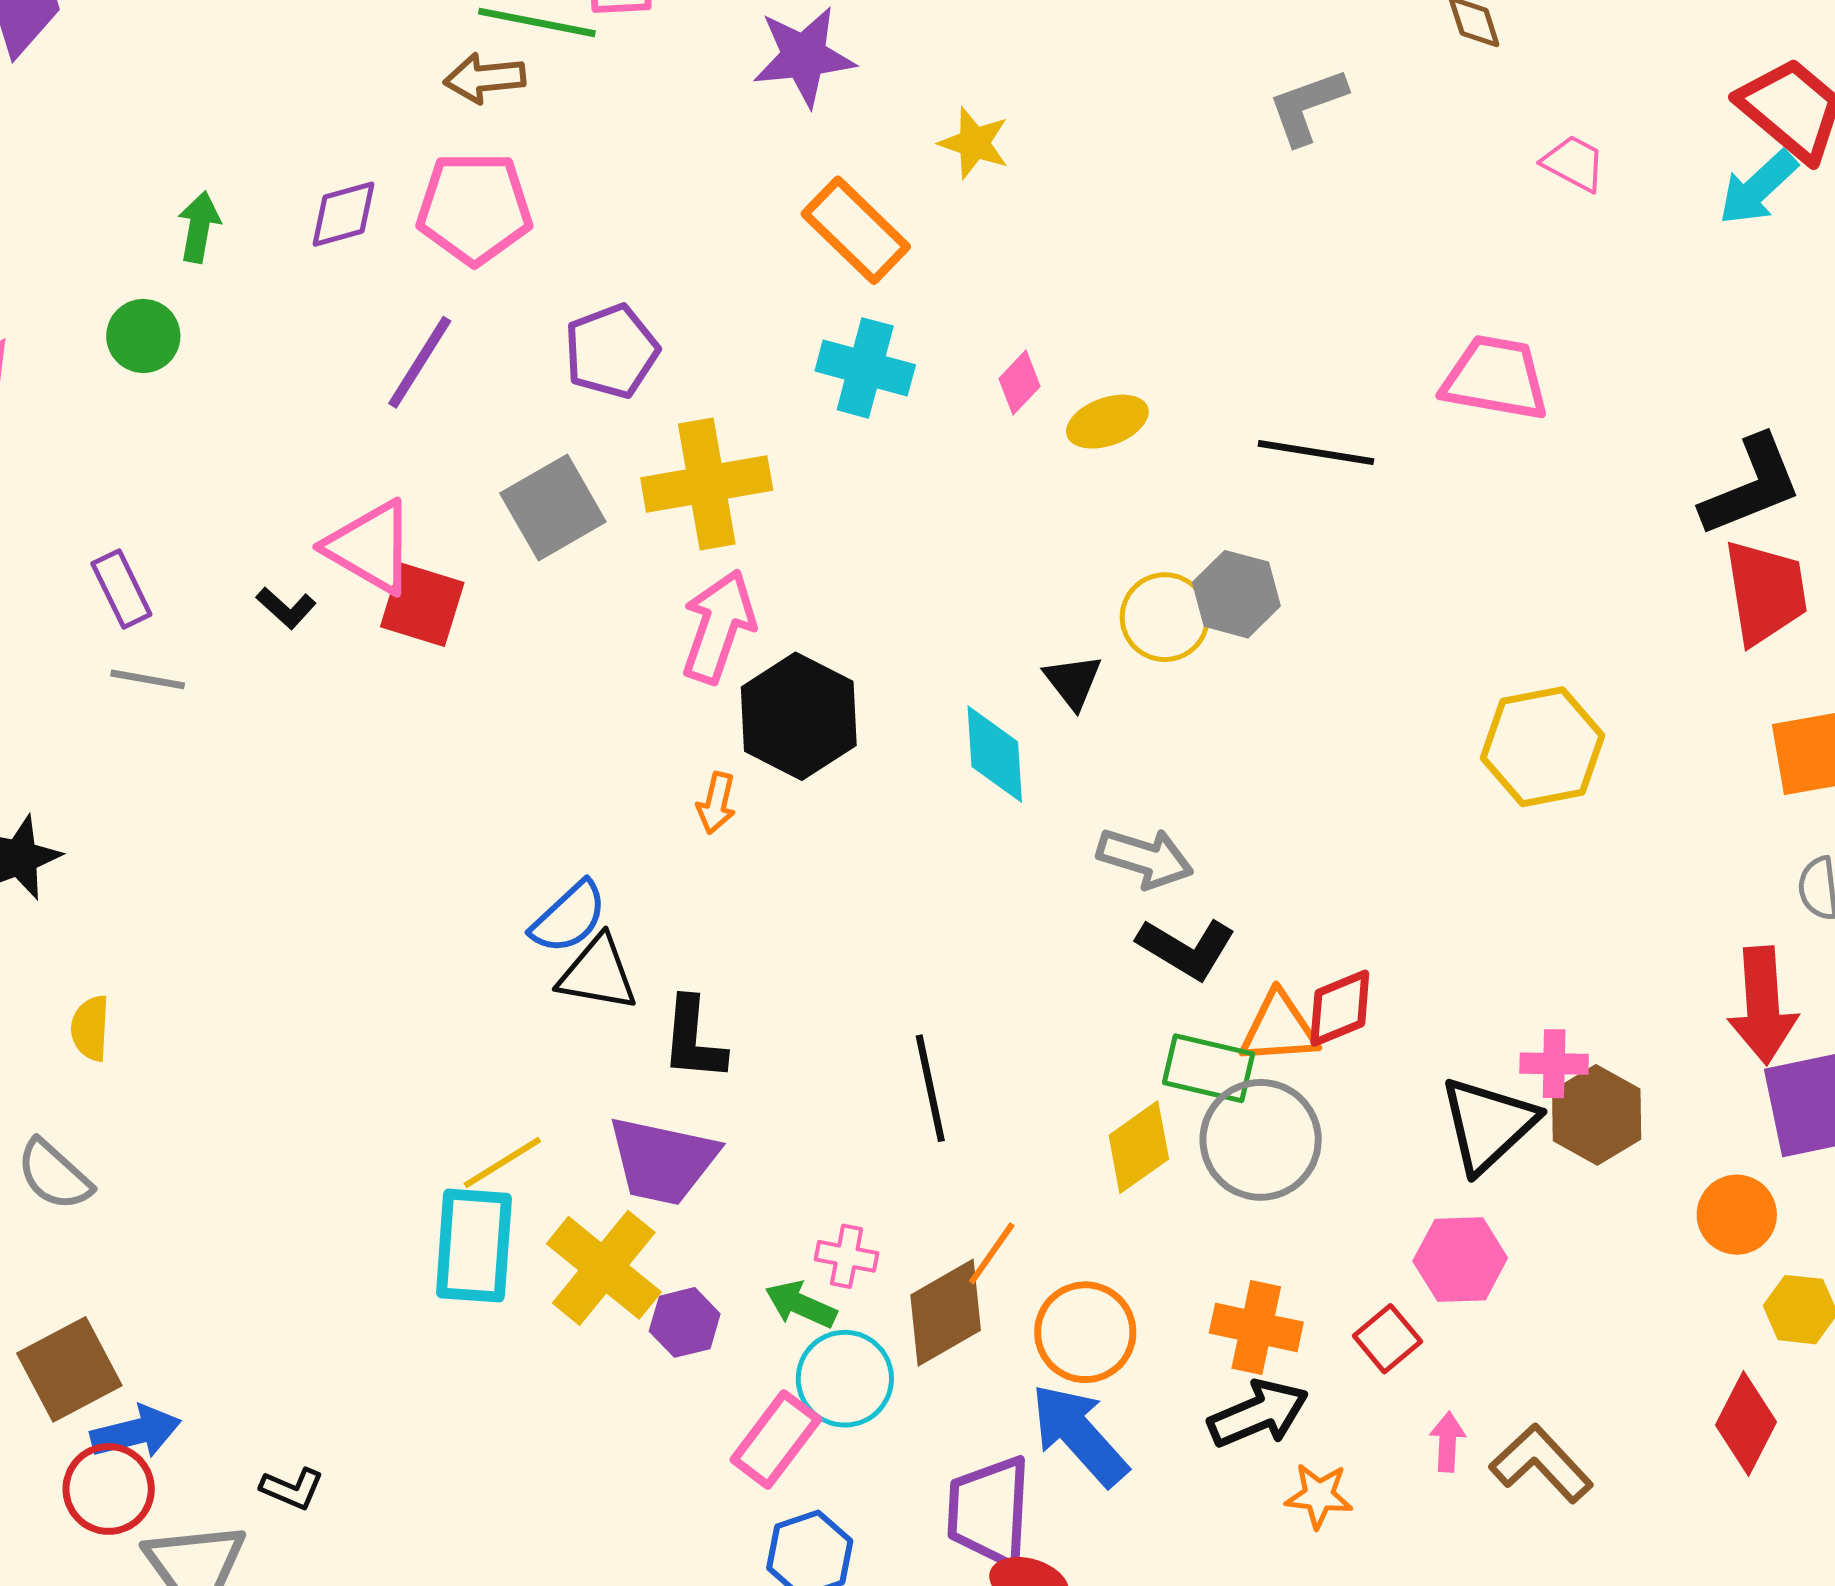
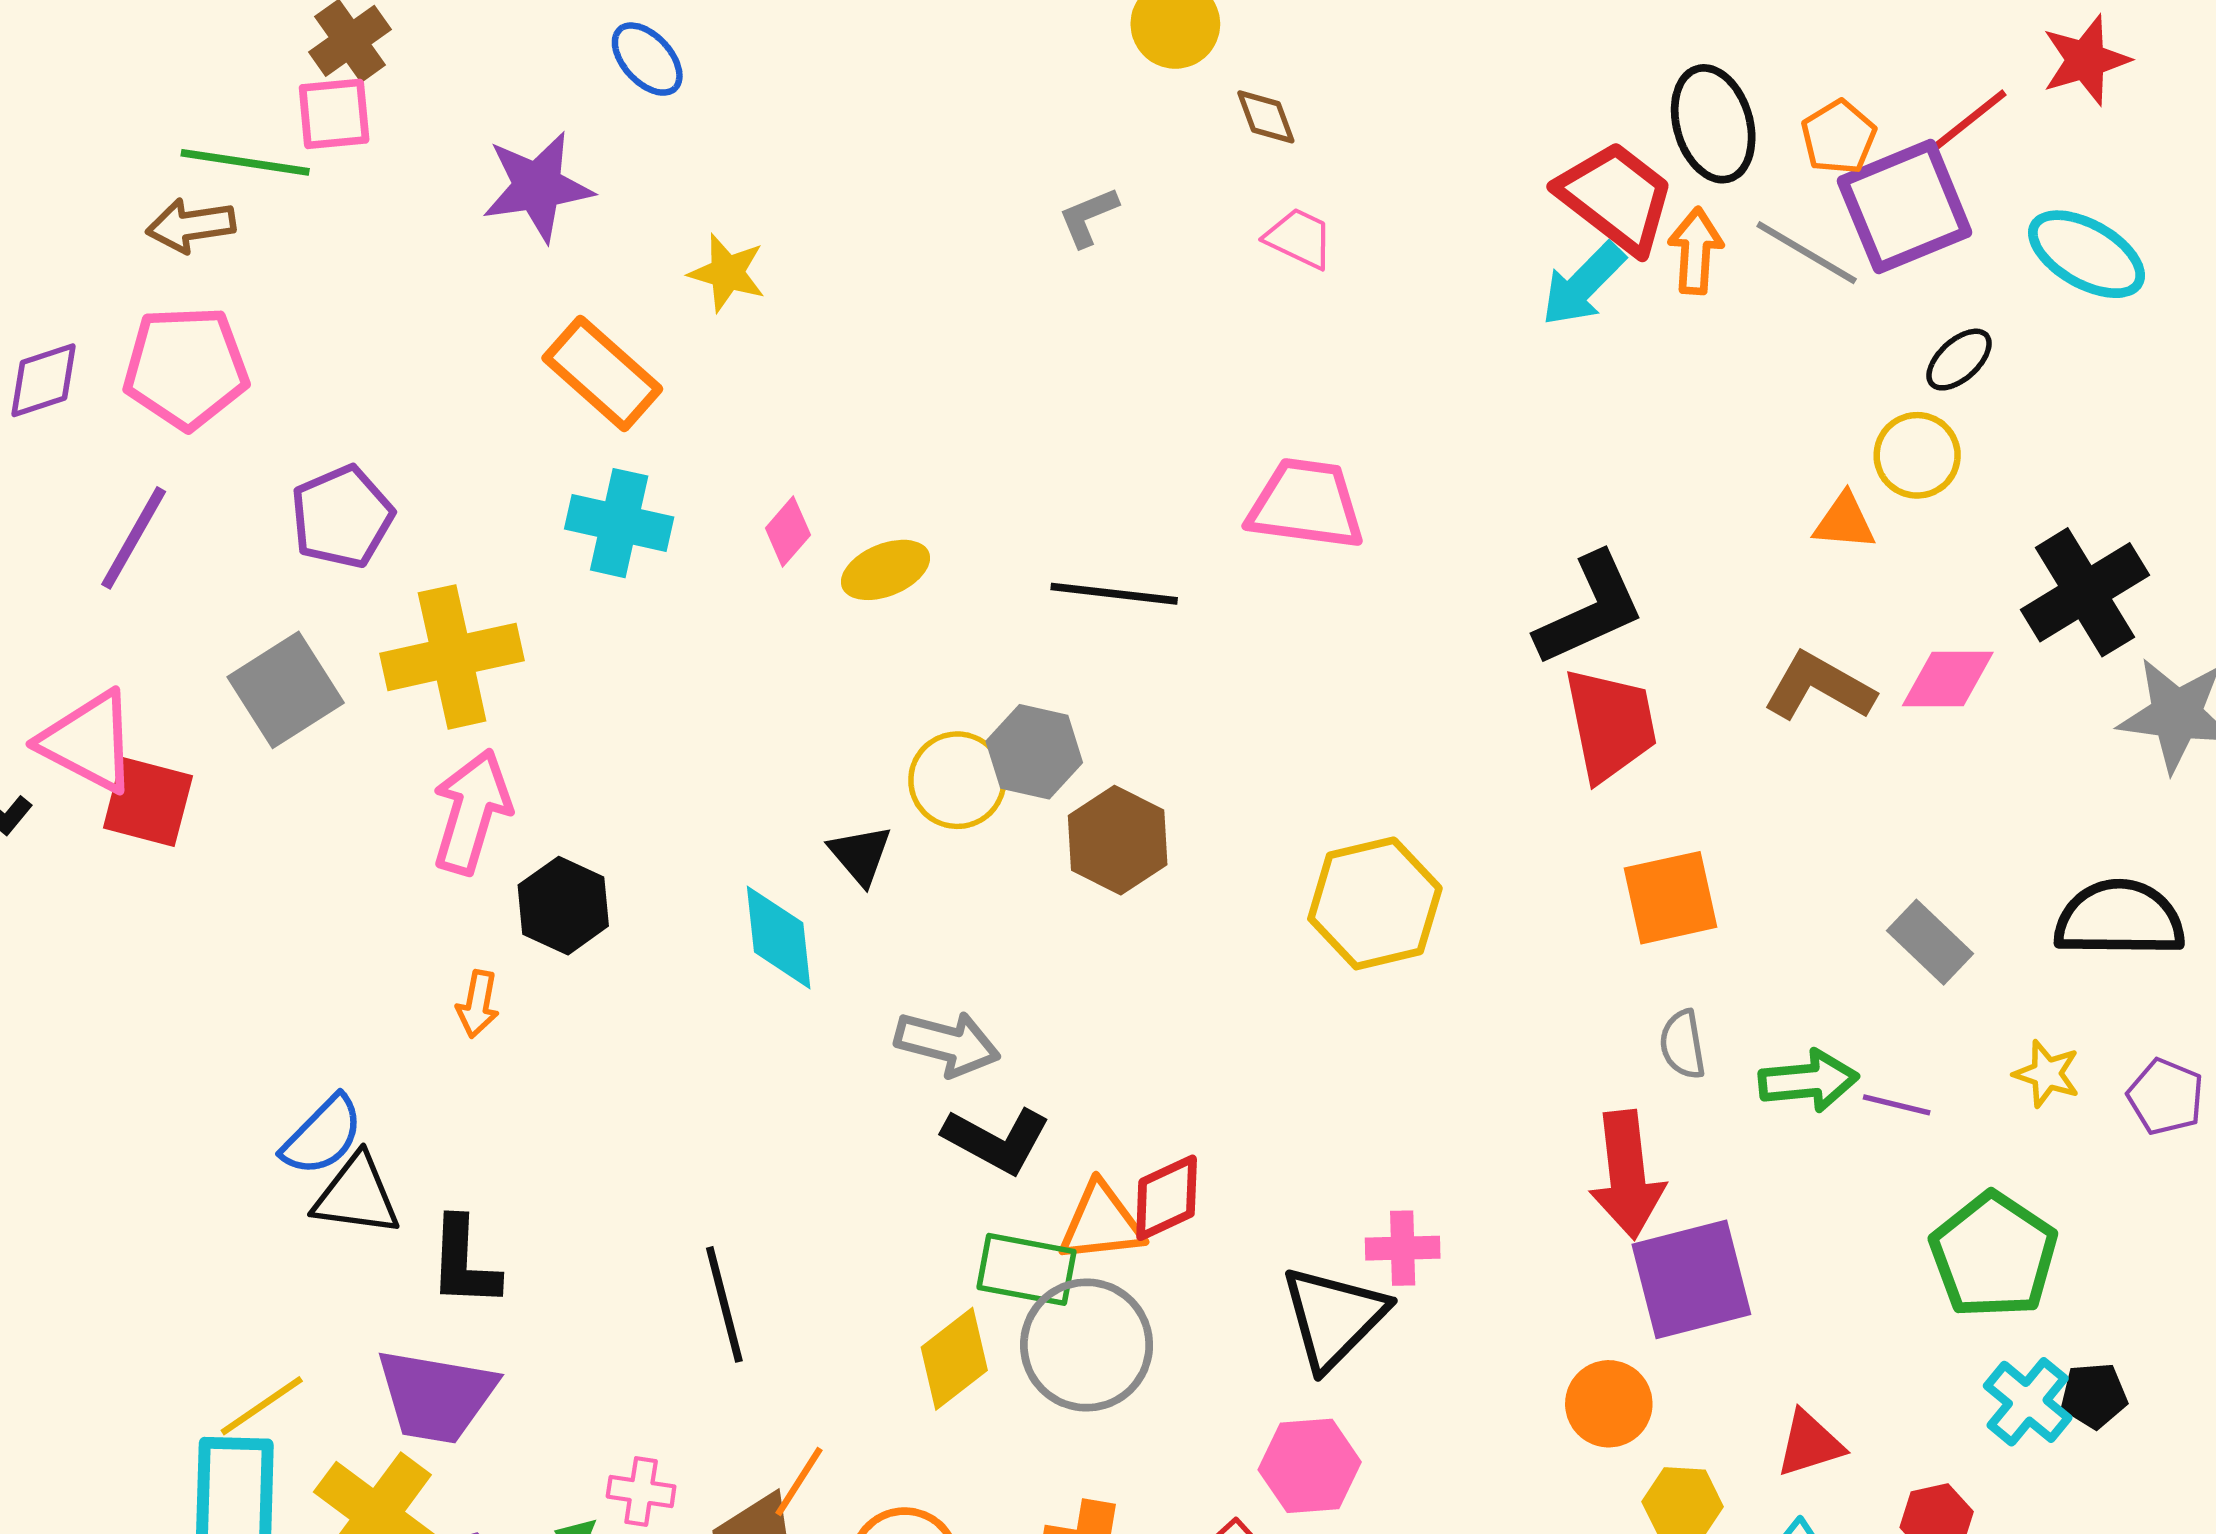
gray L-shape: (1307, 106) -> (1088, 217), size x0.7
pink trapezoid: (1574, 163) -> (1299, 238), moved
black hexagon: (799, 716) -> (563, 906), size x0.7
brown hexagon: (1597, 1115) -> (1118, 840), moved

